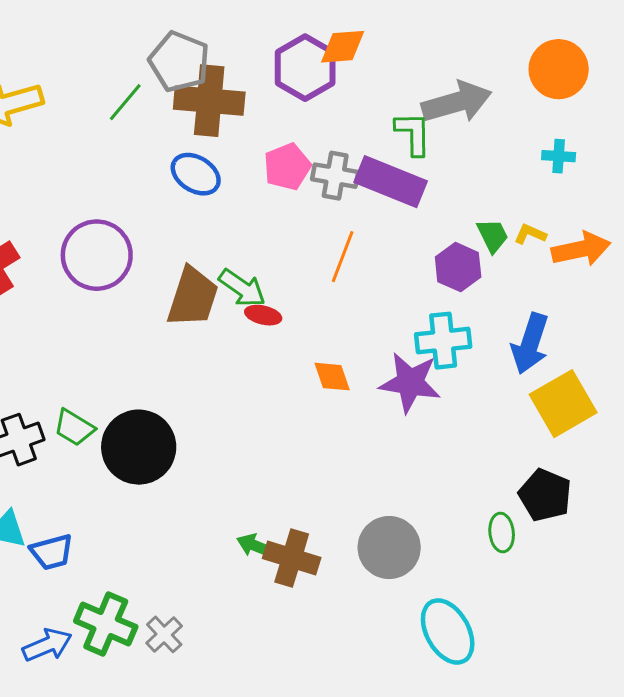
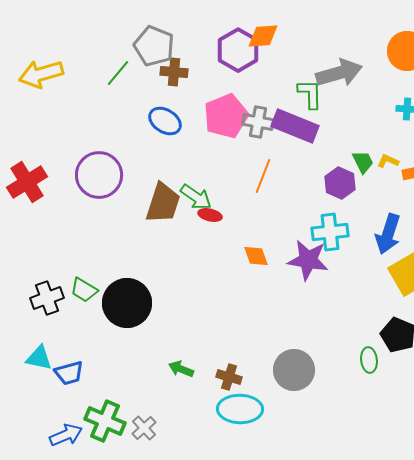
brown cross: (209, 101) -> (174, 72), size x0.6
pink pentagon: (287, 167) -> (226, 116), size x1.4
green arrow: (256, 546) -> (181, 369), moved
brown cross: (292, 558) -> (229, 377), size x0.7
cyan ellipse: (448, 631) -> (240, 409), moved, turned -60

